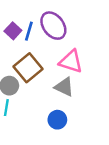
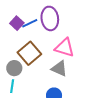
purple ellipse: (53, 26) -> (50, 18), turned 30
blue line: (29, 31) -> (30, 23), turned 49

